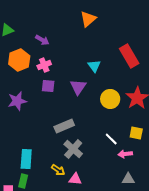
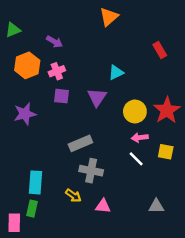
red rectangle: (129, 56) -> (160, 50), moved, size x0.6
cyan triangle: (94, 66) -> (116, 72), turned 40
gray cross: (73, 149) -> (91, 171), turned -30
pink arrow: (125, 154) -> (140, 138), moved
pink triangle: (75, 179) -> (103, 206), moved

